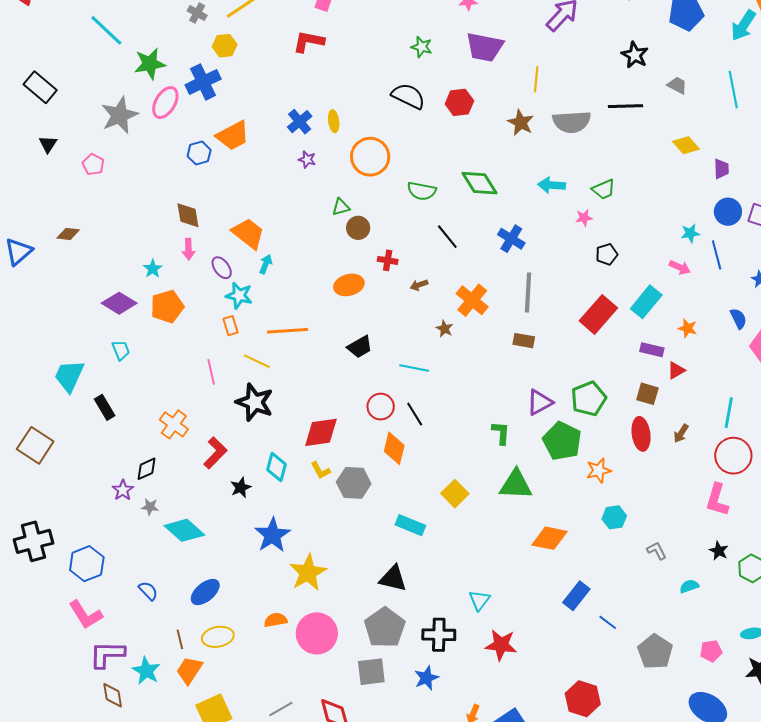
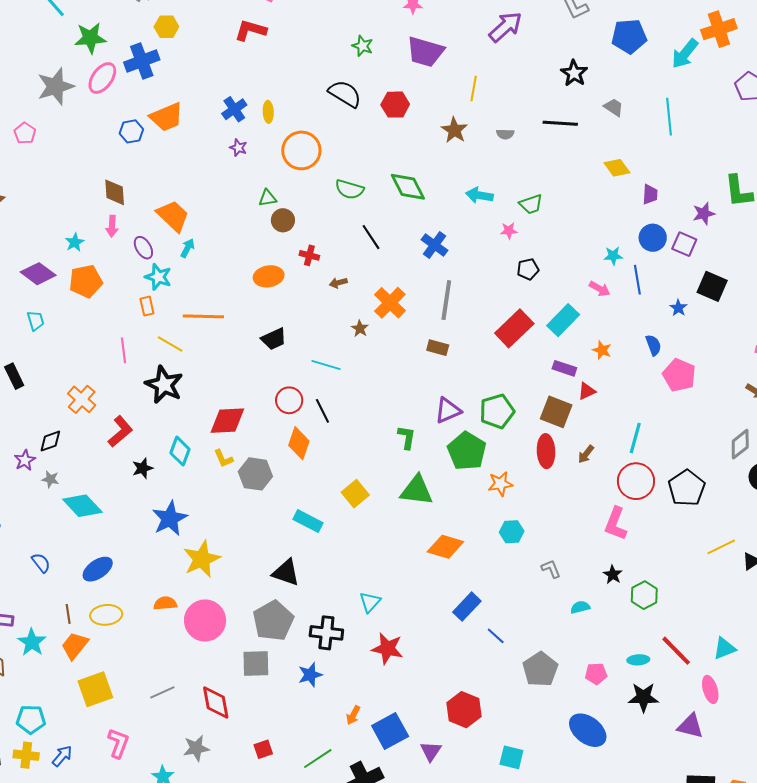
gray semicircle: (572, 122) -> (505, 134), size x0.5
brown square: (647, 394) -> (556, 412), size x1.4

